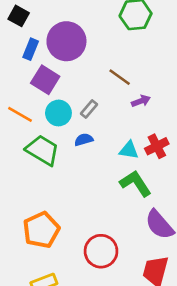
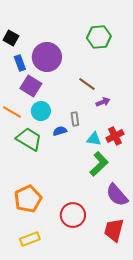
blue rectangle: (31, 49) -> (20, 63), turned -42
gray rectangle: (89, 109) -> (75, 119), moved, turned -48
green L-shape: (136, 183) -> (99, 164), turned 80

